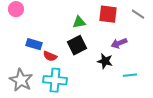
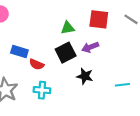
purple arrow: (119, 43) -> (90, 47), moved
black star: (105, 61) -> (85, 76), moved
cyan cross: (55, 80) -> (42, 90), size x0.7

